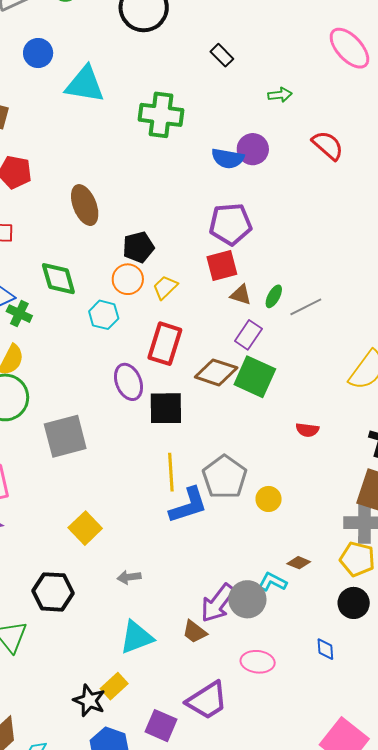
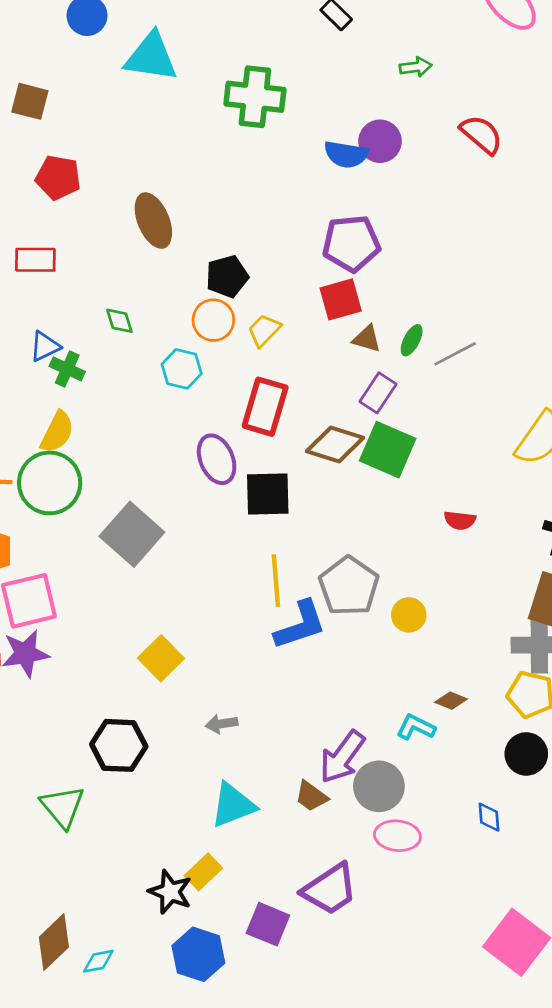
green diamond: (58, 279) -> (119, 321), size x0.6
gray square: (65, 436) -> (132, 534), turned -33
gray circle: (247, 599) -> (379, 786), moved

